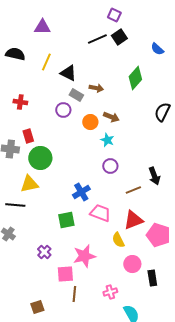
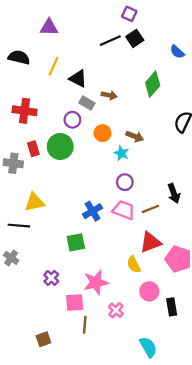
red cross: (20, 102) -> (25, 111), size x1.5
brown arrow: (111, 117) -> (135, 136), moved
green circle: (40, 158) -> (60, 146), moved
pink trapezoid: (100, 213) -> (124, 210), moved
pink cross: (110, 292) -> (116, 310), moved, turned -32

